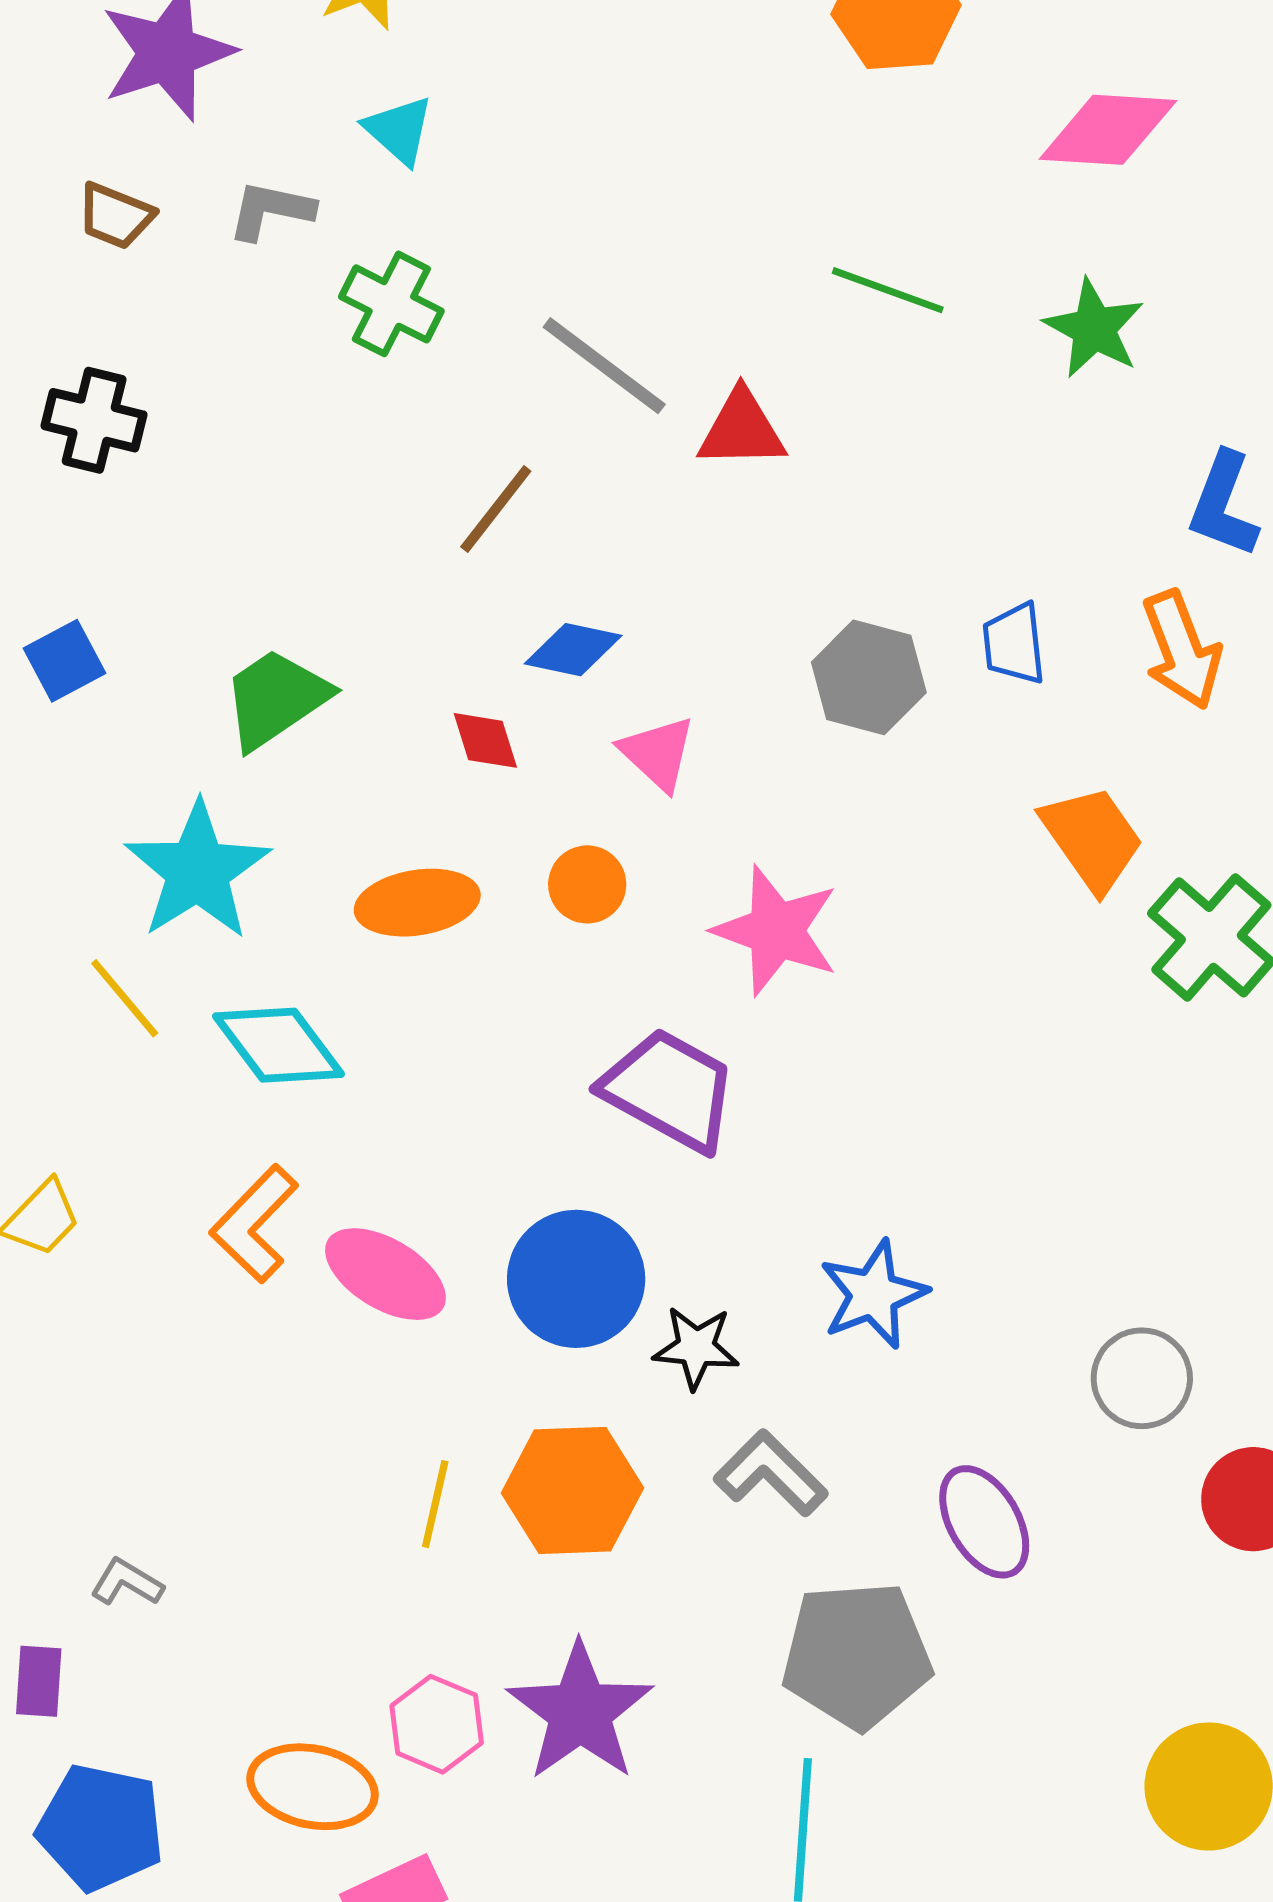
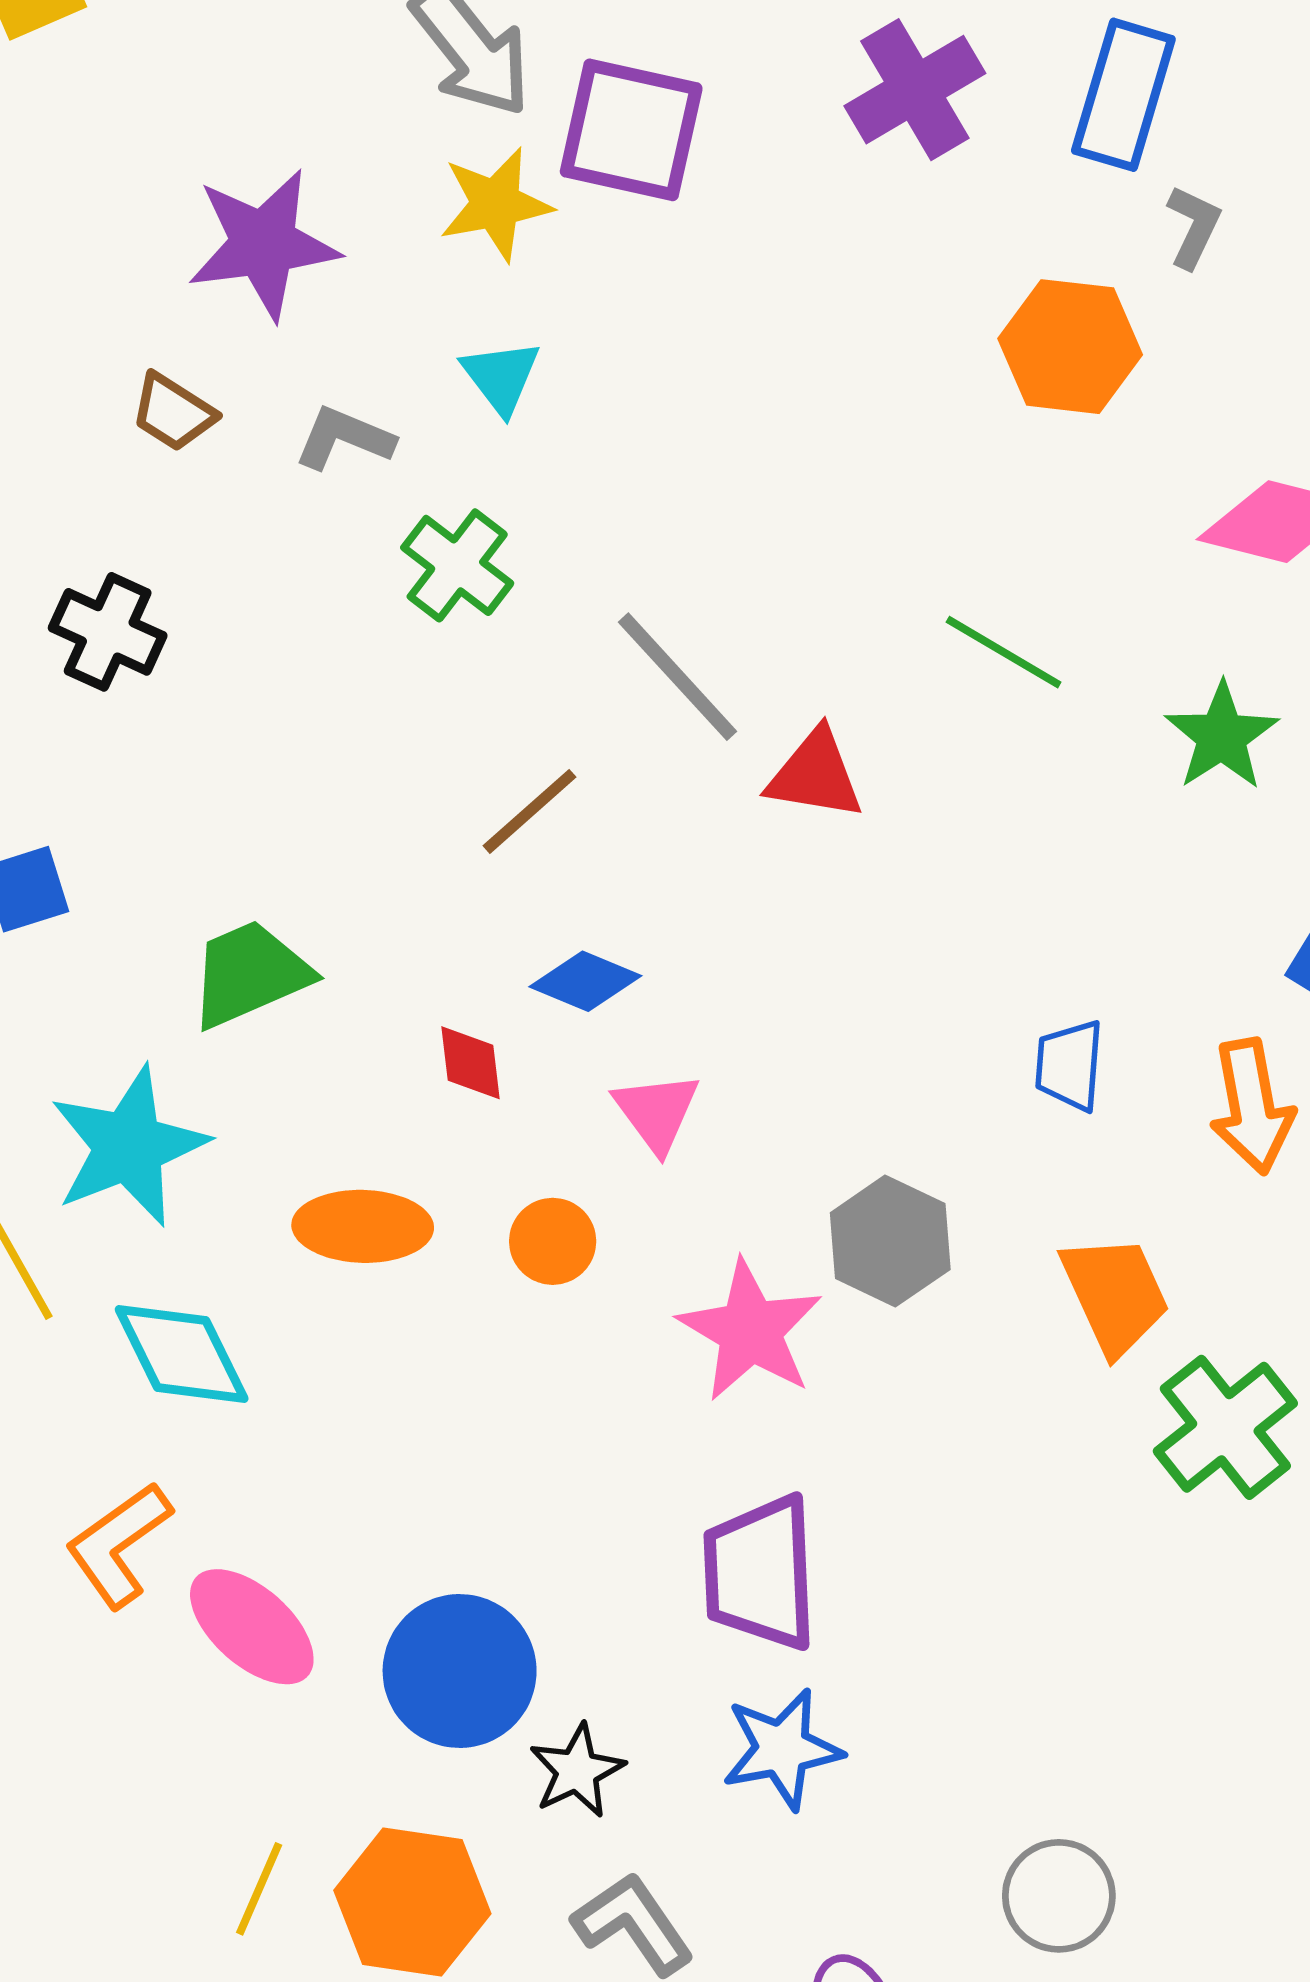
gray hexagon: (869, 677) -> (890, 1241), moved
purple trapezoid: (669, 1090) -> (760, 1573), moved, turned -132
black star: (696, 1347) -> (577, 1771), turned 30

